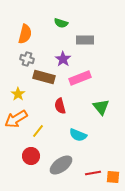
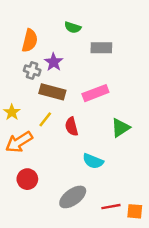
purple star: (63, 59) -> (54, 62), moved
yellow star: (18, 94) -> (12, 112), moved
green triangle: (101, 107) -> (120, 128), turned 36
yellow line: (38, 131) -> (45, 119), moved
red circle: (31, 156) -> (27, 179), moved

